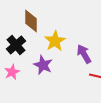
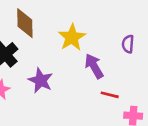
yellow star: (55, 41) -> (72, 37), moved

